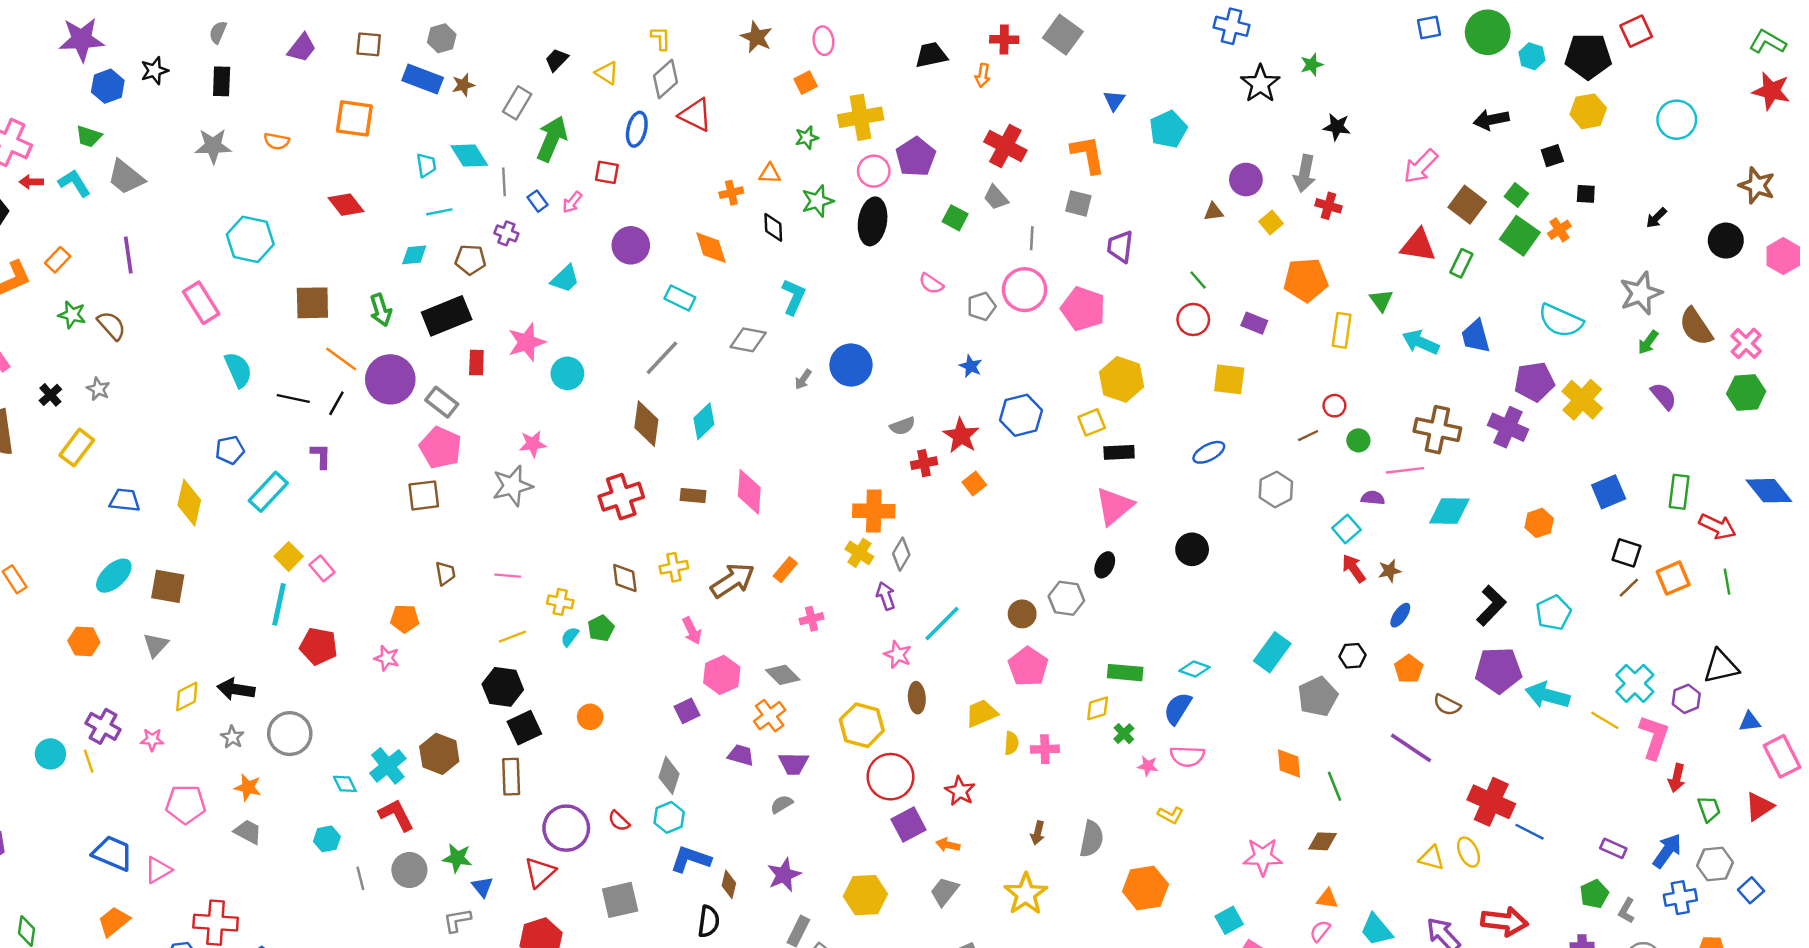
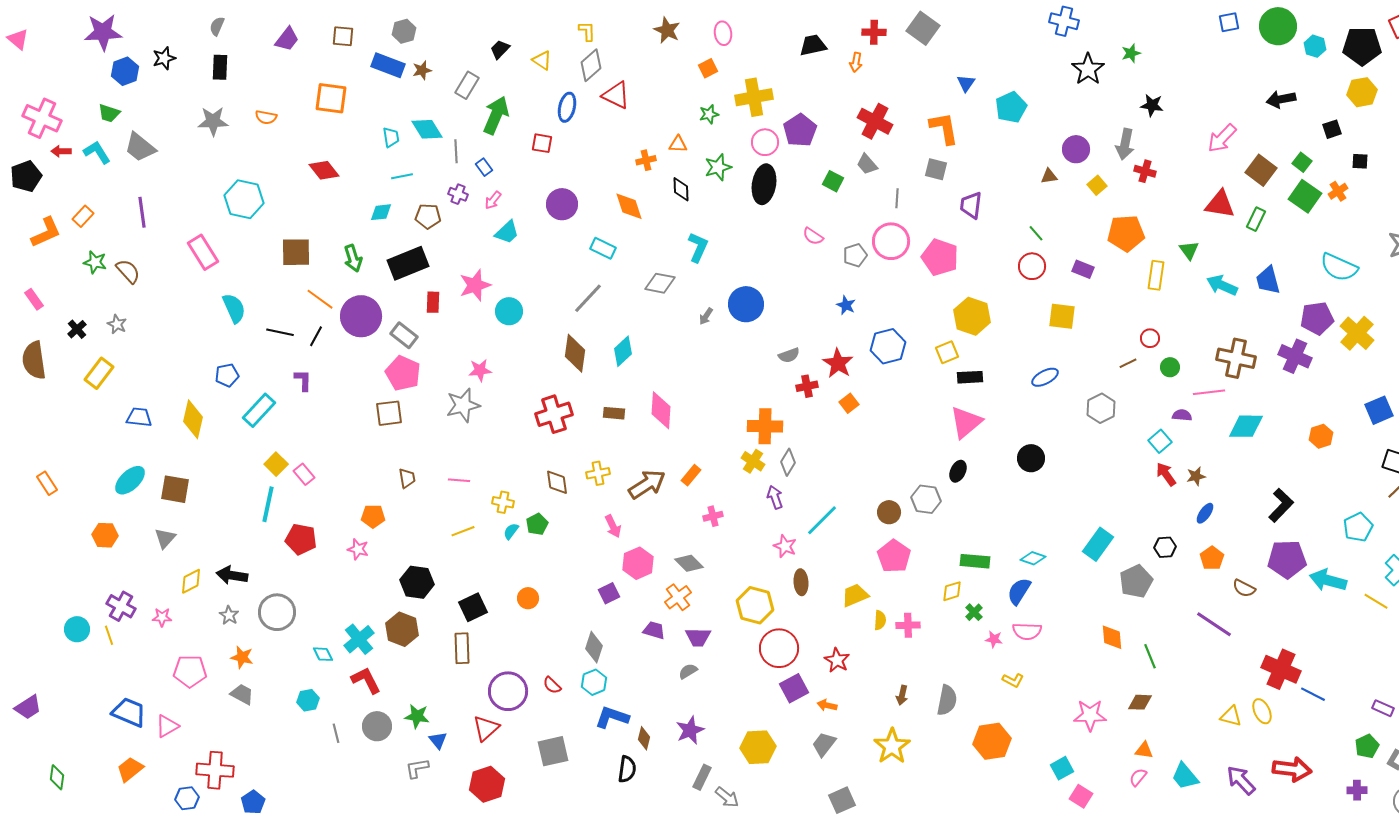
pink arrow: (572, 202) -> (493, 200), moved
cyan pentagon: (1553, 613) -> (1358, 527), moved
black hexagon: (503, 687) -> (417, 582), moved

